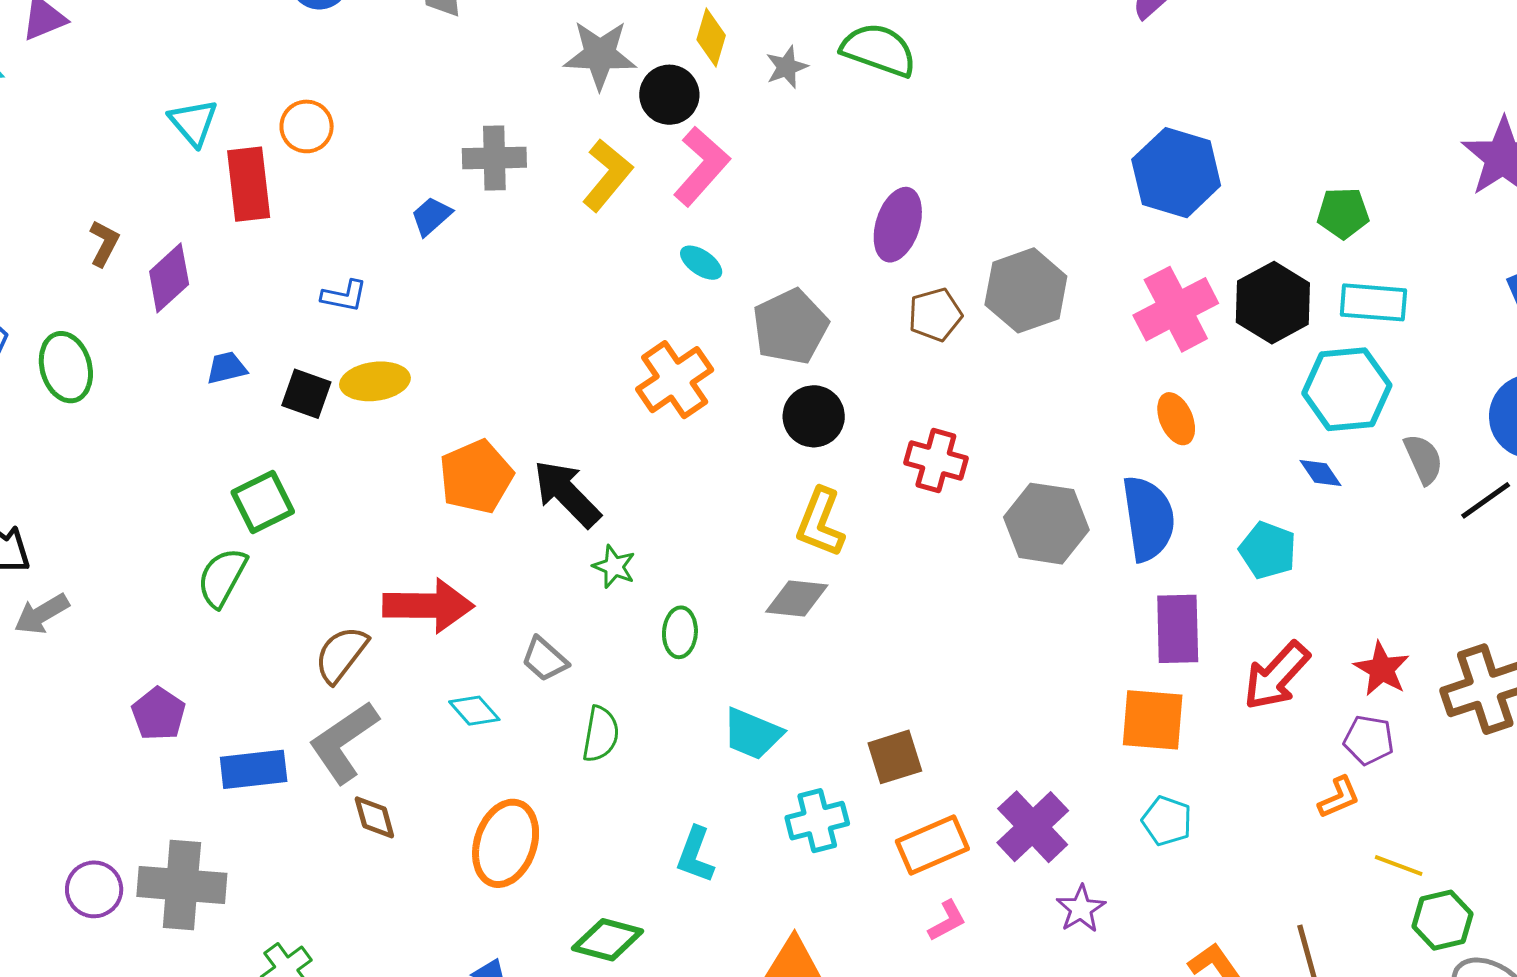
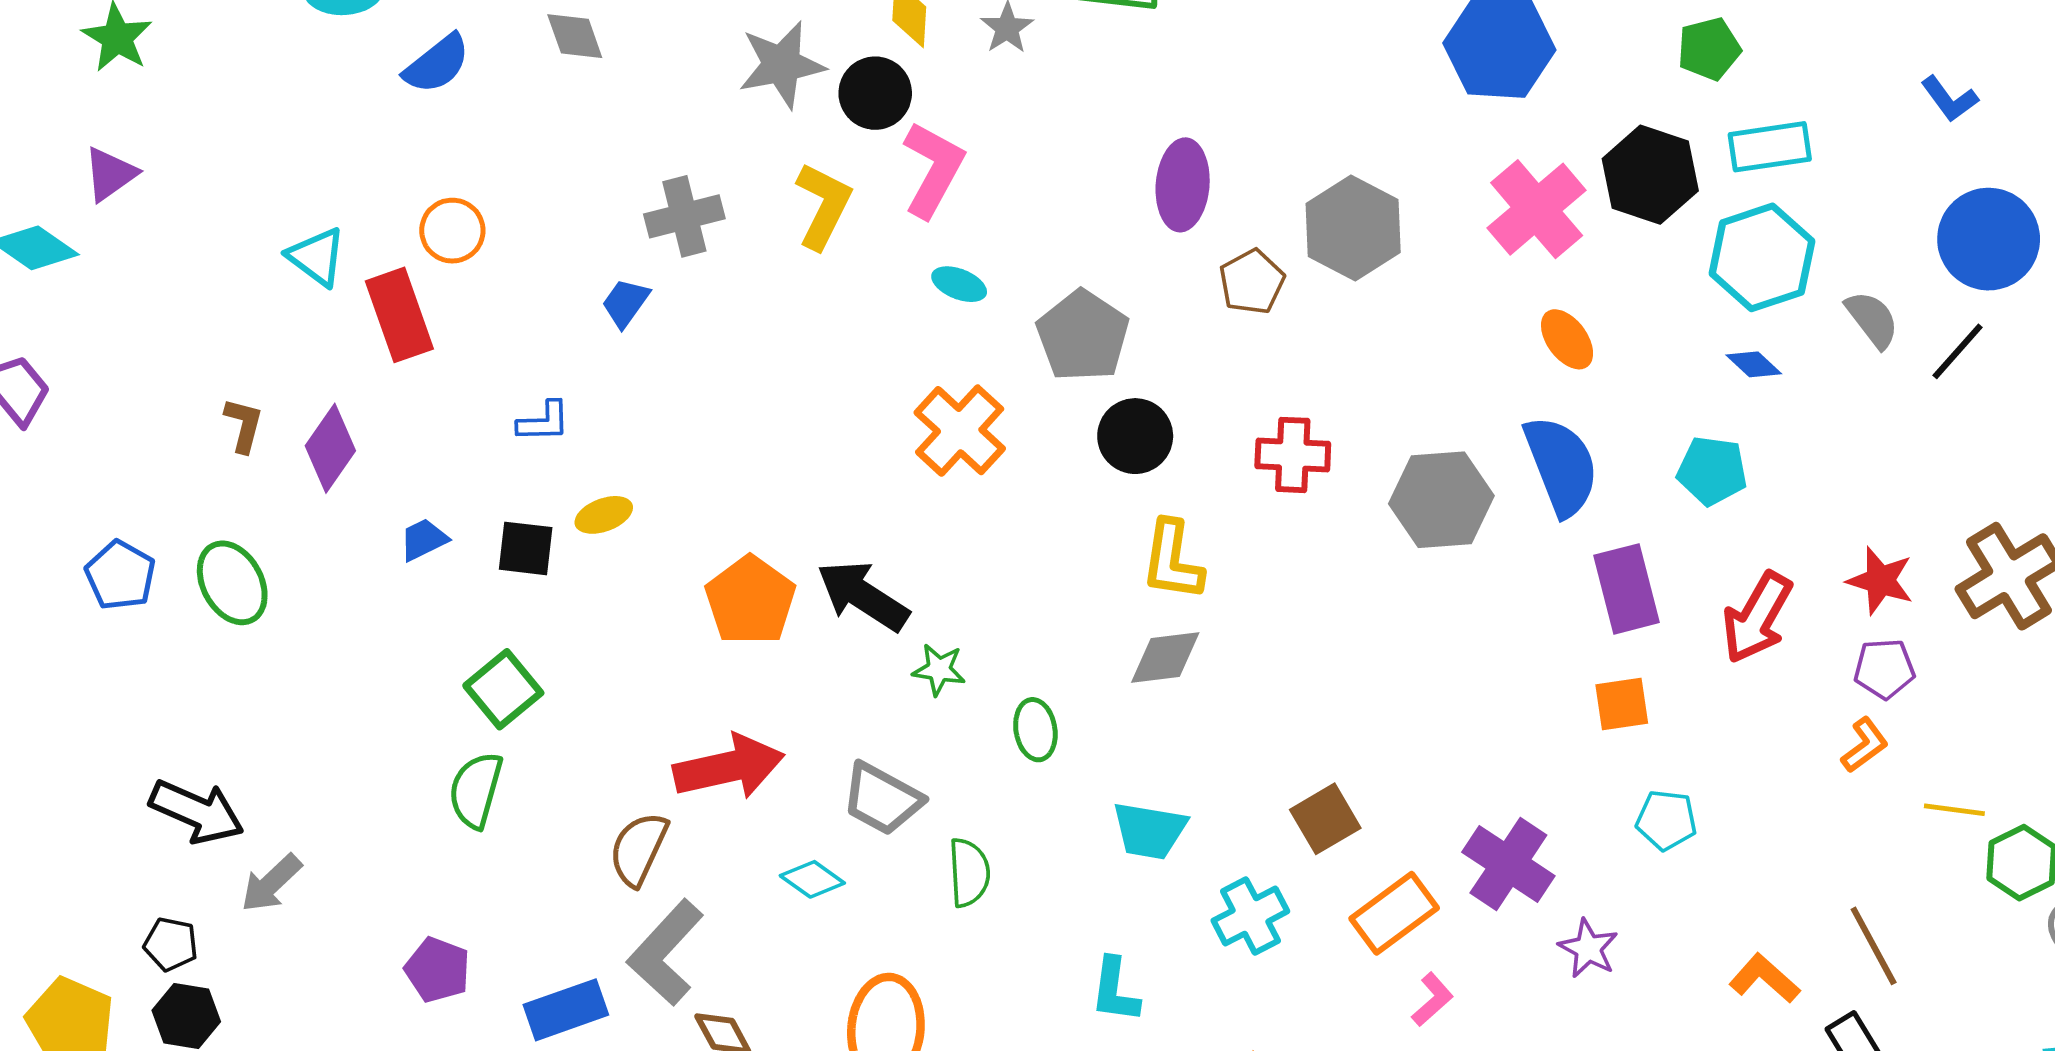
yellow ellipse: (375, 381) -> (604, 515), size x0.7
gray trapezoid: (545, 659) -> (882, 799), size x1.4
orange square: (1153, 720) -> (1622, 704), size x0.7

